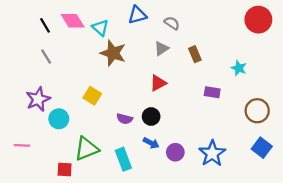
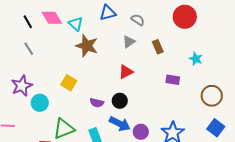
red circle: (258, 20) -> (185, 17), moved
blue arrow: (151, 143) -> (120, 124), size x1.5

